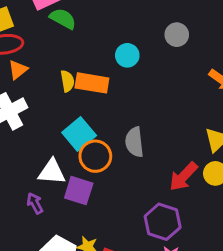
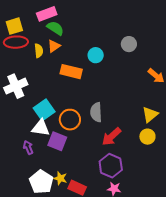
orange triangle: (18, 70) -> (54, 46), moved
yellow semicircle: (67, 81) -> (39, 51), moved
cyan square: (79, 134) -> (44, 110), moved
red arrow: (183, 176) -> (111, 137), moved

